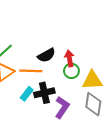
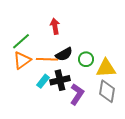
black semicircle: (46, 55) -> (64, 54), moved
red arrow: (69, 58) -> (55, 26), moved

